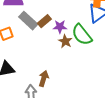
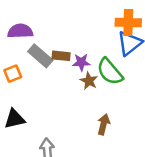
brown rectangle: (44, 21) -> (61, 56), turned 48
brown arrow: (44, 78) -> (104, 124), moved

